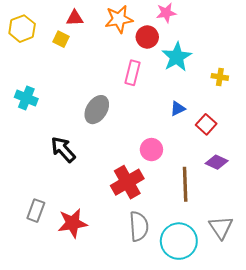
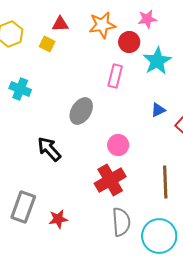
cyan cross: (26, 98) -> (20, 89), moved
pink circle: (151, 150) -> (118, 145), moved
gray rectangle: (36, 211) -> (23, 207), size x1.4
red star: (73, 223) -> (58, 219), size x0.7

